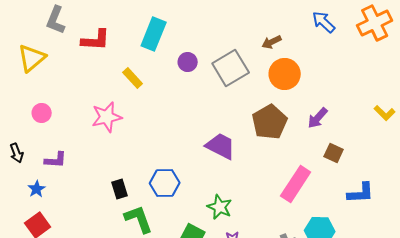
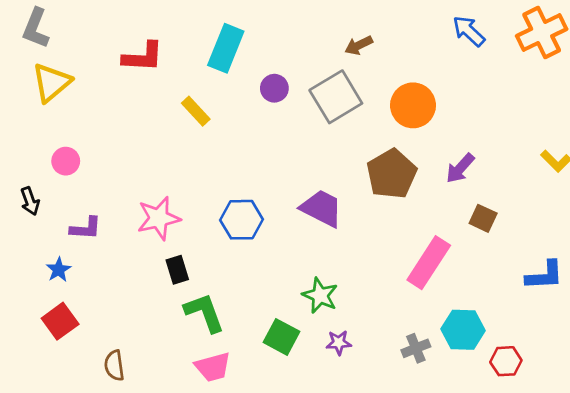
gray L-shape: (56, 20) -> (36, 28), moved
brown arrow: (272, 42) -> (359, 45), moved
pink star: (107, 117) -> (159, 218), moved
black arrow: (17, 153) -> (30, 201), moved
blue hexagon: (165, 183) -> (242, 220), moved
blue L-shape: (361, 193) -> (544, 275), moved

